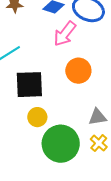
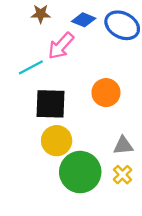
pink arrow: (65, 34) -> (61, 46), moved
yellow circle: (37, 117) -> (57, 141), size x1.4

